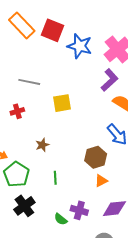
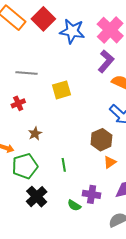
red square: (53, 30) -> (43, 19), turned 30
brown star: (42, 145) -> (35, 134), moved
green pentagon: (16, 174) -> (25, 166), turned 30

